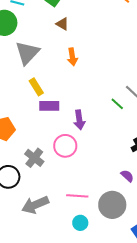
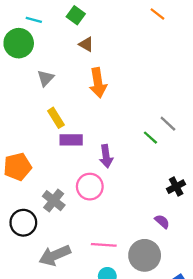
gray triangle: (27, 53) -> (45, 78), size x0.6
orange arrow: (72, 57) -> (98, 83), size x1.4

